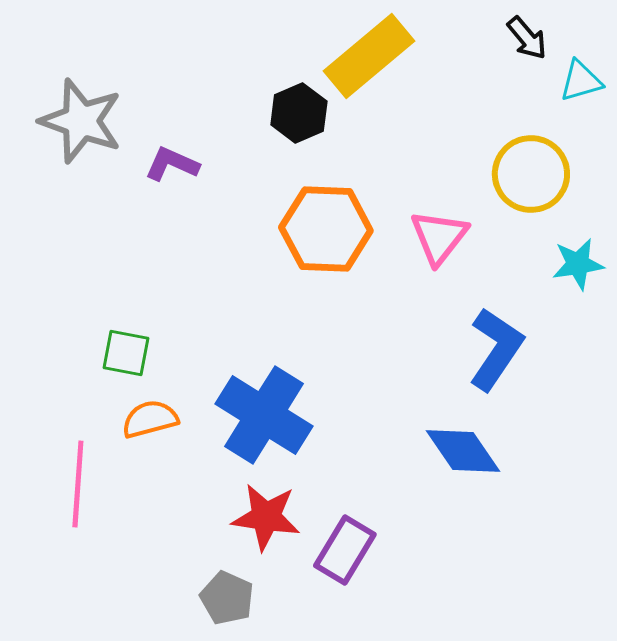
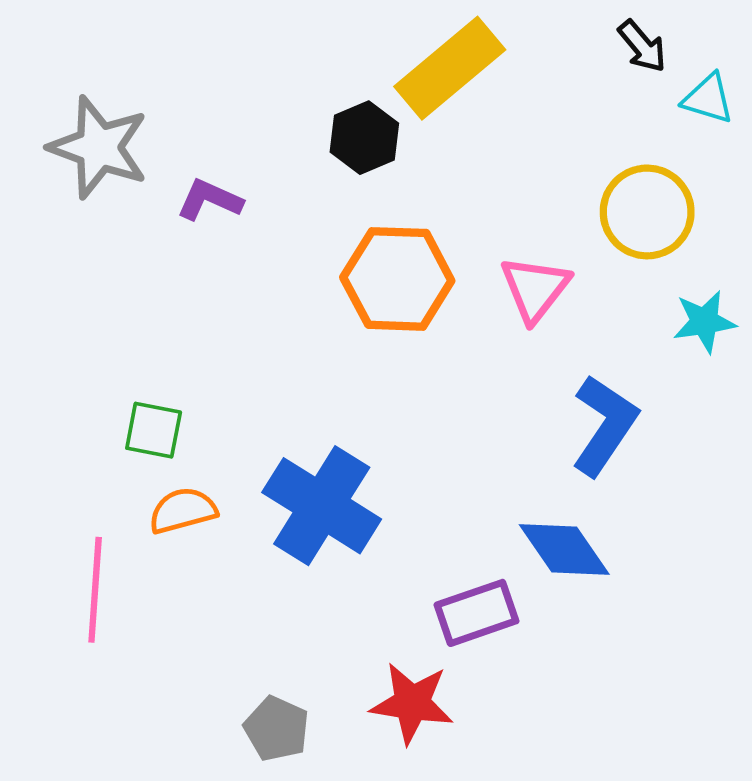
cyan triangle: (581, 81) -> (708, 99), turned 33
red star: (266, 517) -> (412, 703), moved
purple rectangle: (345, 550) -> (477, 613), moved, turned 40

